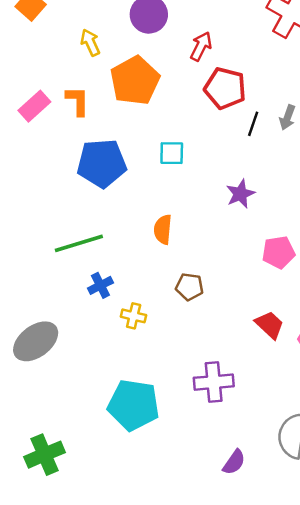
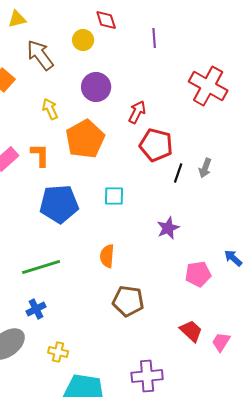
blue cross: (100, 285) -> (36, 309), moved
brown pentagon: (190, 287) -> (128, 301), size x1.4
yellow cross: (134, 316) -> (58, 352), moved

